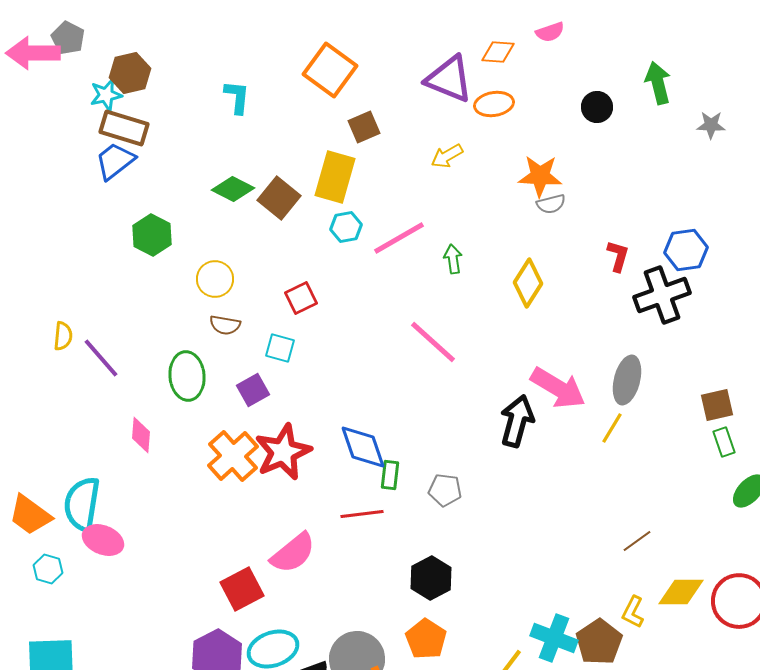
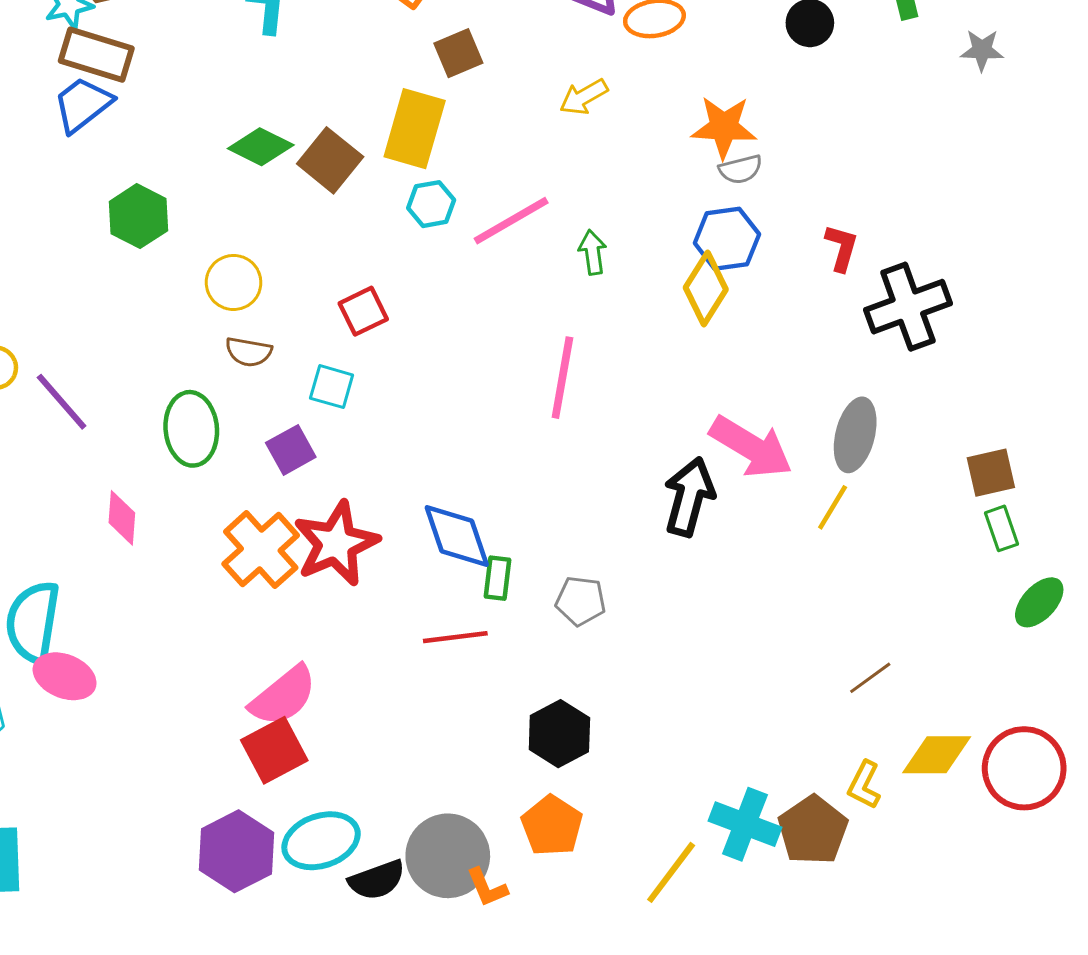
blue hexagon: (686, 250) -> (727, 239), moved
pink line: (433, 342) -> (562, 378), turned 58
pink semicircle: (293, 553) -> (283, 696), moved

